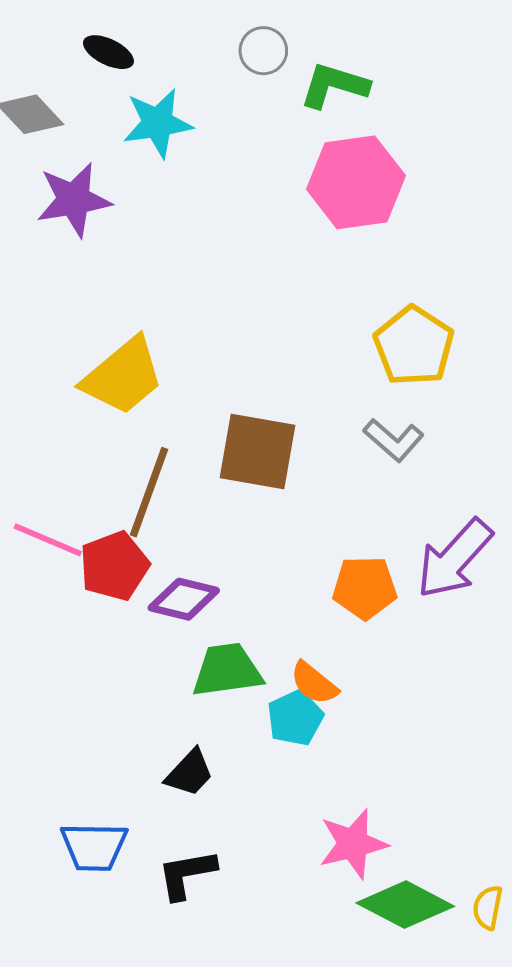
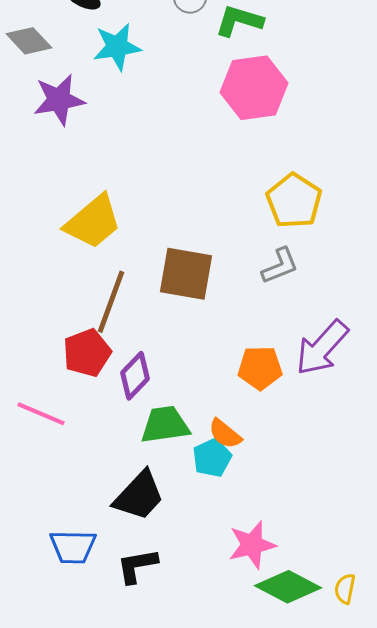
gray L-shape: (394, 440) -> (280, 266), turned -63
pink line: (48, 540) -> (41, 414), moved
purple diamond: (184, 599) -> (135, 376), turned -60
black trapezoid: (190, 773) -> (139, 496), size x1.5

